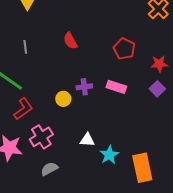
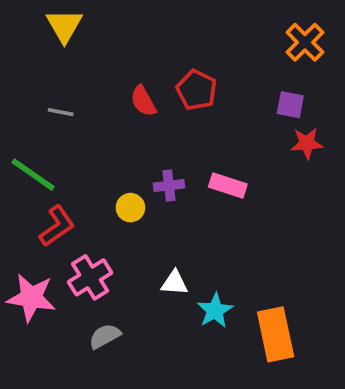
gray line: (25, 47) -> (61, 112), turned -72
red pentagon: (124, 49) -> (197, 90), moved
purple square: (157, 89) -> (290, 105), moved, turned -35

